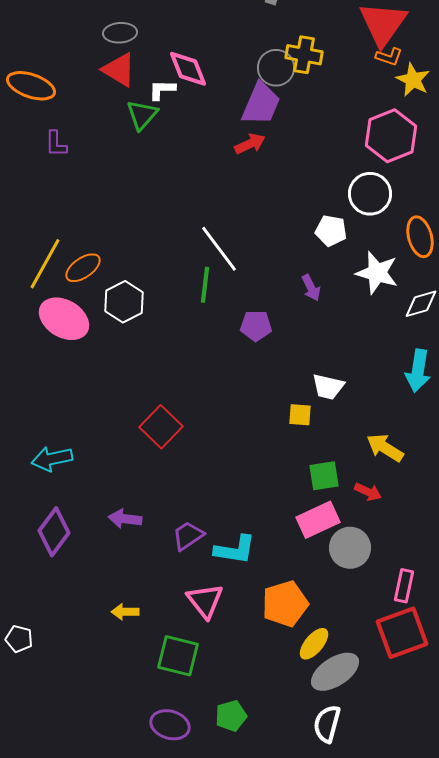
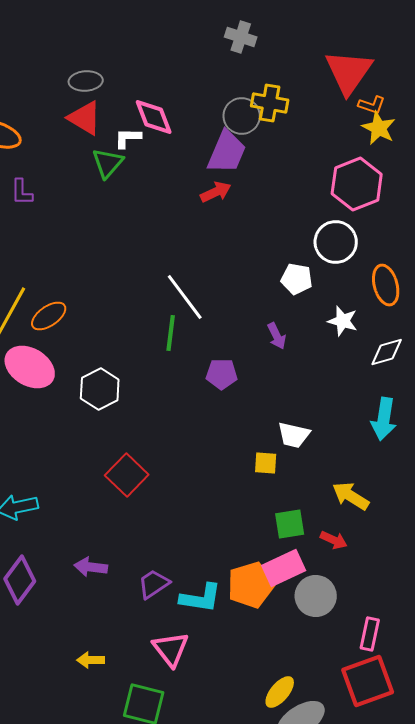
orange L-shape: (389, 57) -> (372, 105), moved
white star: (377, 273) -> (343, 321), size x0.7
white hexagon: (124, 302) -> (100, 389), moved
orange pentagon: (285, 604) -> (251, 585), moved

